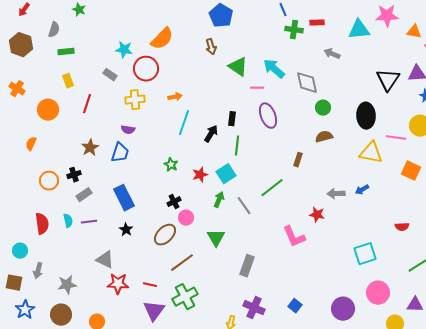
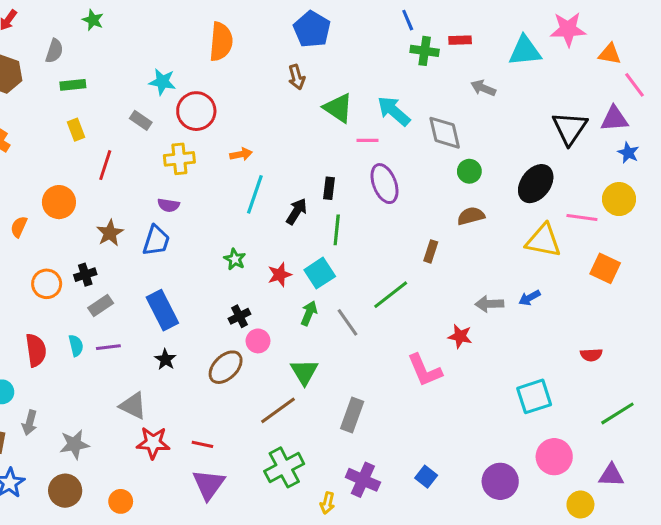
orange semicircle: (162, 39) -> (221, 42), moved, turned -40
orange circle: (48, 110) -> (59, 202), moved
black ellipse: (366, 116) -> (536, 184), turned 40
brown line: (182, 263) -> (278, 410), moved
green cross: (185, 297) -> (284, 467), moved

